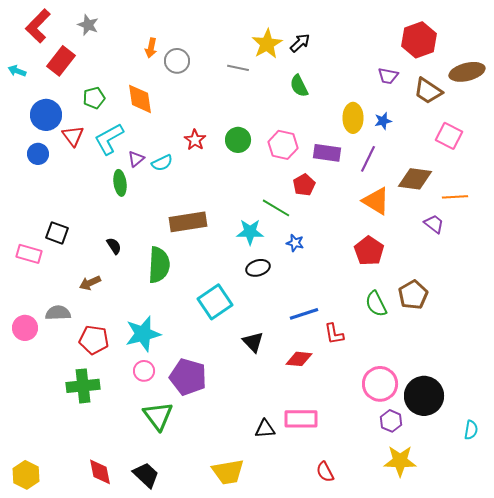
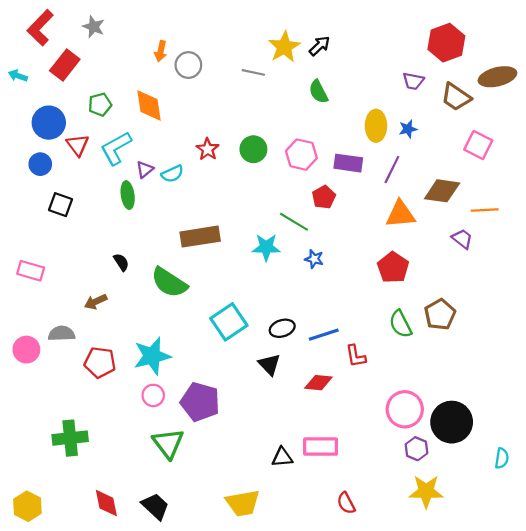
orange triangle: (376, 201) -> (400, 214), turned -36
black square: (57, 233) -> (60, 205), moved
green semicircle: (159, 265) -> (169, 282), turned 120
black ellipse: (258, 268) -> (282, 328), moved
green cross: (83, 386) -> (70, 438), moved

